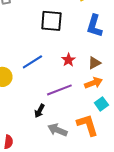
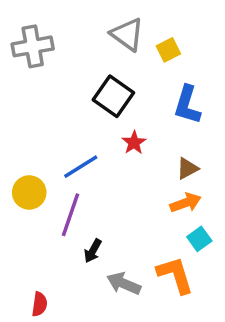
black square: (51, 21) -> (113, 96), turned 30
red star: (68, 60) -> (134, 143), moved
purple line: (59, 90) -> (70, 215), moved, turned -50

